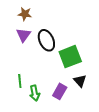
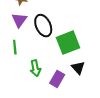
green line: (20, 81) -> (15, 47), moved
green arrow: (35, 93) -> (35, 68), moved

